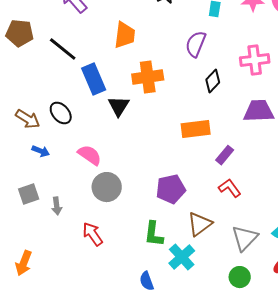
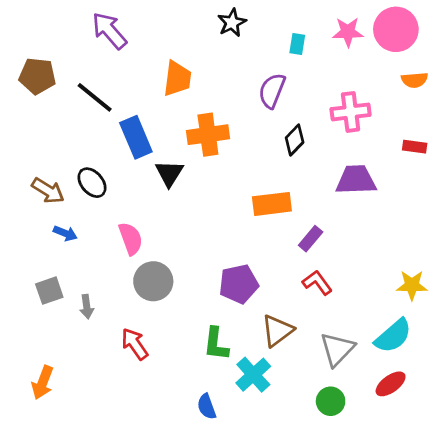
pink semicircle: (90, 155) -> (131, 239), turned 35

